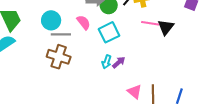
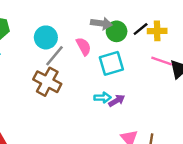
gray line: (61, 34) -> (55, 56), turned -60
cyan arrow: (107, 62) -> (103, 97), turned -120

